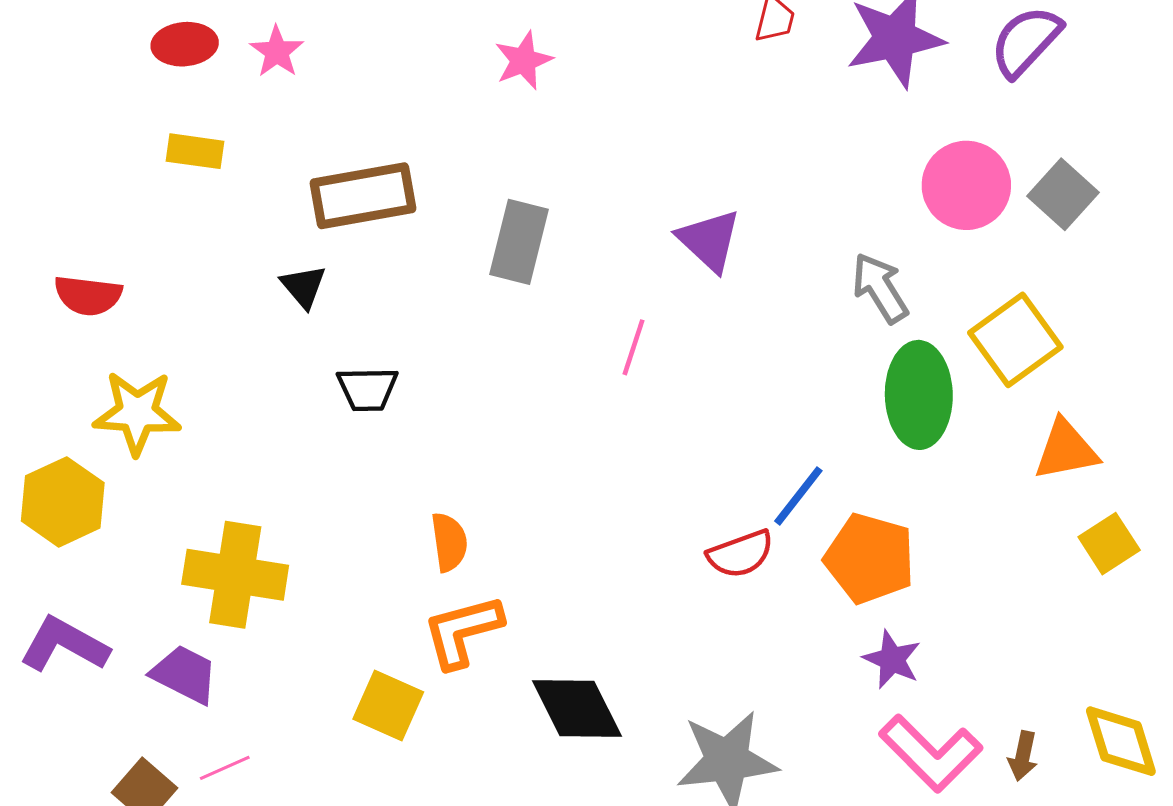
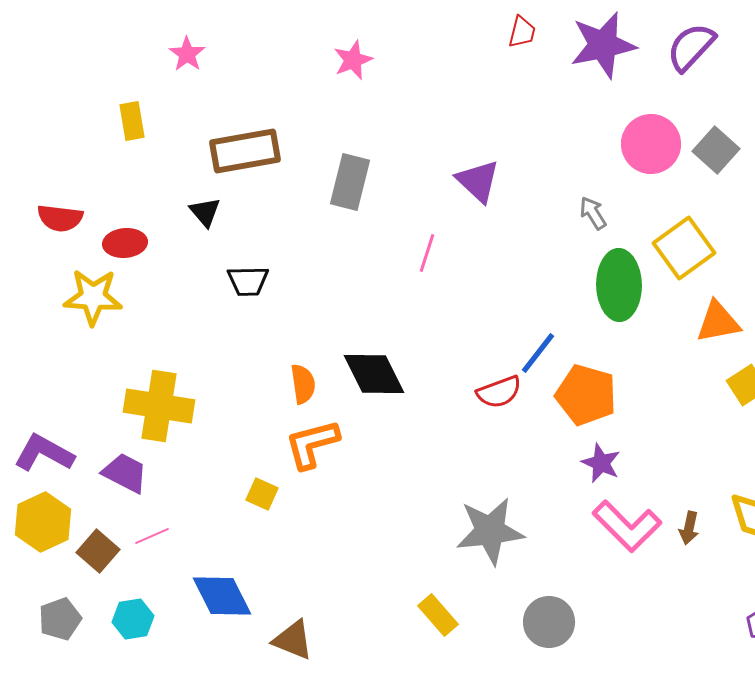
red ellipse: (185, 44) -> (125, 243), moved
yellow rectangle: (195, 151) -> (132, 121), turned 72
gray arrow: (880, 288) -> (593, 213), size x0.7
yellow hexagon: (63, 502) -> (43, 522), moved
yellow square: (388, 706) -> (262, 494), size x0.7
black diamond: (577, 709) -> (374, 374), moved

